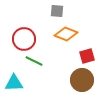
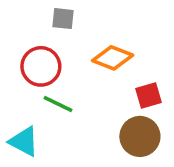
gray square: (57, 11) -> (63, 19), moved
cyan triangle: (14, 83) -> (24, 142), turned 30

